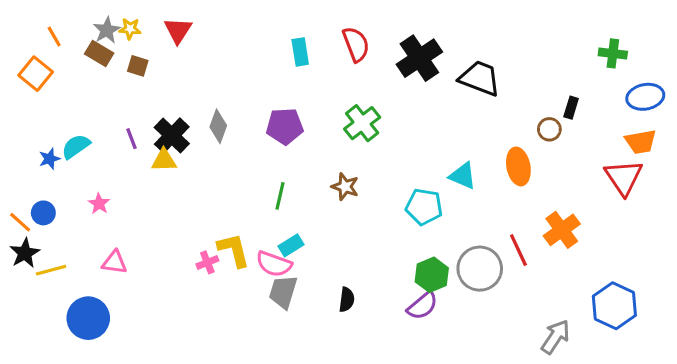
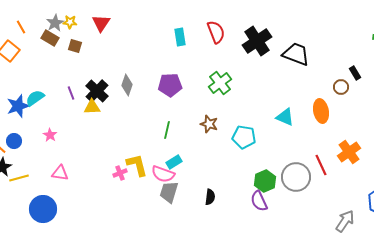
black rectangle: (571, 108) -> (355, 73), turned -48
blue star: (50, 159) -> (18, 106), size x1.6
cyan pentagon: (424, 207) -> (244, 137), moved
purple semicircle: (422, 306) -> (259, 201), turned 105

